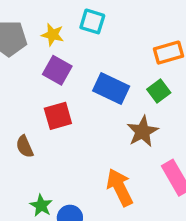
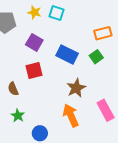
yellow star: (53, 35) -> (34, 12), moved
brown star: (143, 131) -> (76, 88), moved
green star: (41, 206) -> (18, 116), moved

